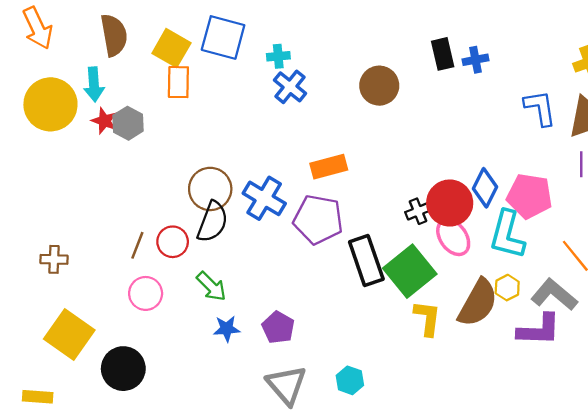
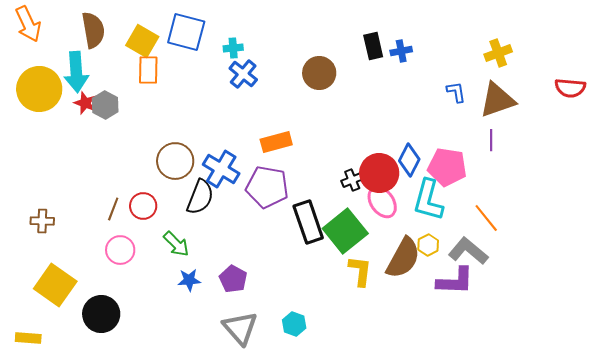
cyan arrow: (94, 84) -> (76, 72), size x1.4
blue L-shape: (540, 108) -> (456, 92), size x0.7
black semicircle: (213, 222) -> (200, 197), moved

